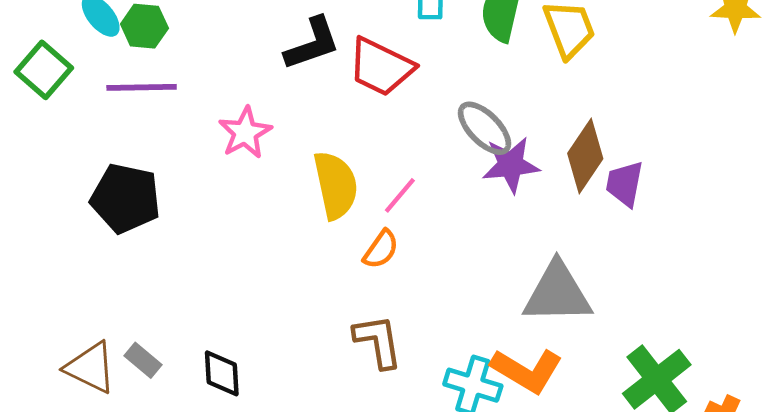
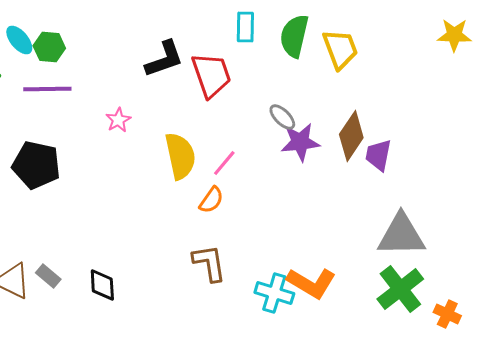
red trapezoid: (381, 67) -> (211, 75), turned -135
gray ellipse: (484, 128) -> (282, 117), size x0.7
pink star: (245, 133) -> (118, 120), size x0.7
gray triangle: (557, 293) -> (401, 235), moved

